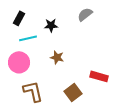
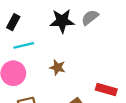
black star: (51, 25) -> (62, 21), moved, size x1.5

